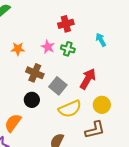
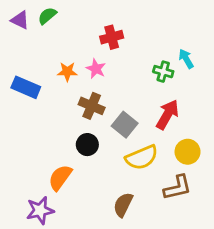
red cross: (66, 24) -> (112, 37), moved
pink star: (48, 47) -> (96, 69), moved
green cross: (68, 49) -> (163, 72), moved

